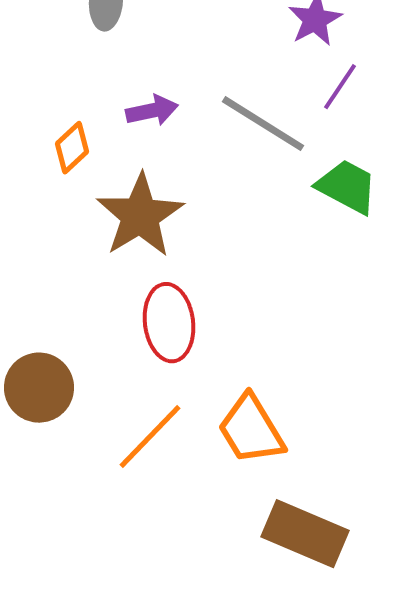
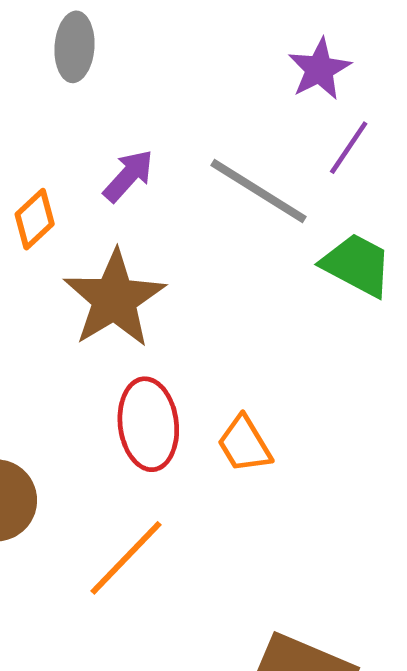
purple arrow: (152, 111) -> (128, 176), turned -36
orange trapezoid: (251, 430) -> (244, 444), moved, size x0.7

